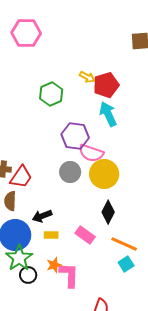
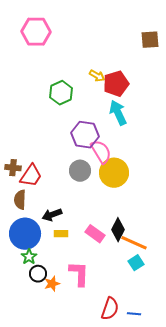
pink semicircle: (91, 153) -> (101, 152), turned -140
black diamond: (108, 212) -> (118, 230), moved
green star: (19, 258) -> (29, 257), size x0.6
orange star: (54, 265) -> (52, 284), moved

